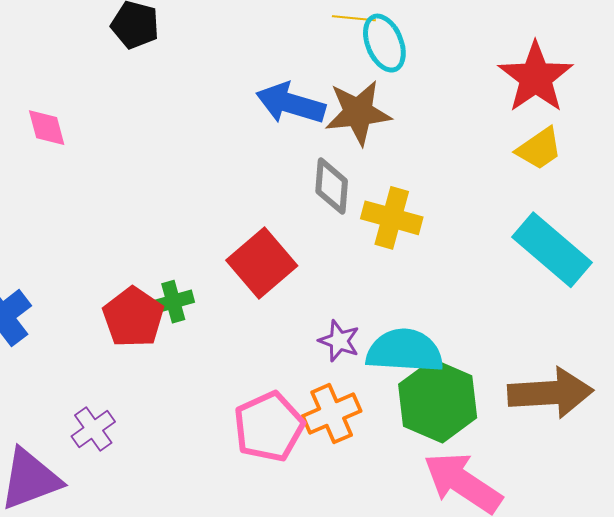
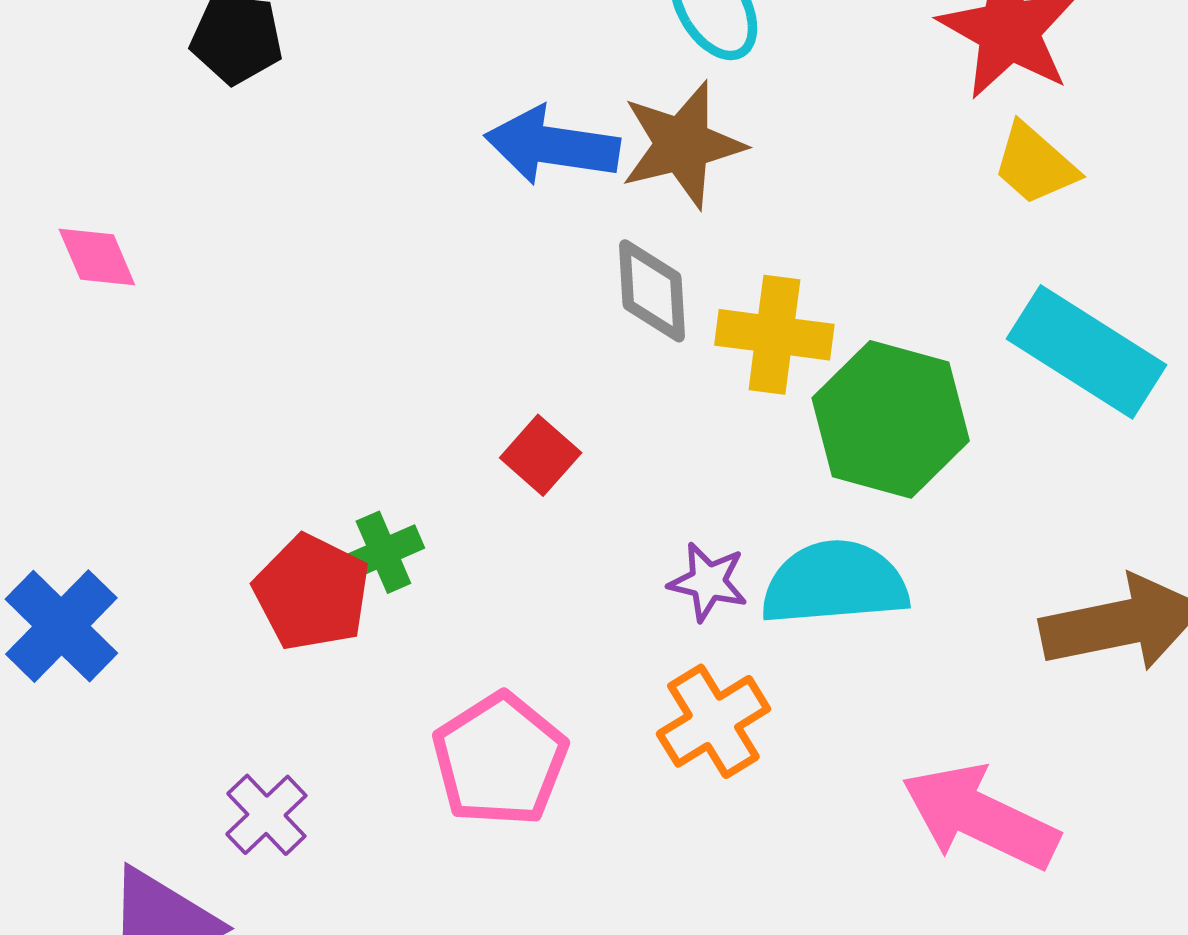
yellow trapezoid: (539, 149) -> (1035, 164), turned 84
red square: (262, 263) -> (541, 455), size x0.6
green hexagon: (438, 401) -> (891, 419), moved
pink pentagon: (269, 427) -> (500, 760), moved

